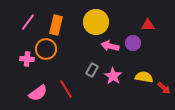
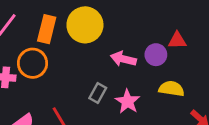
yellow circle: (96, 22) -> (85, 25), moved
red triangle: (148, 25) -> (177, 40), moved
yellow semicircle: (144, 77) -> (171, 89), moved

